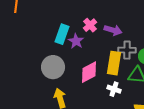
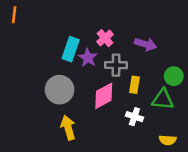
purple arrow: (113, 30) -> (145, 44), moved
gray cross: (127, 50) -> (116, 65), moved
yellow rectangle: (114, 63) -> (134, 85), size x0.6

